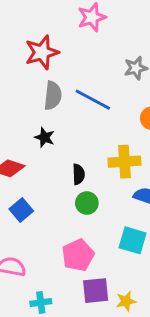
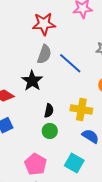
black star: (45, 137) -> (32, 81), size x1.5
pink pentagon: (78, 255) -> (36, 164), turned -30

